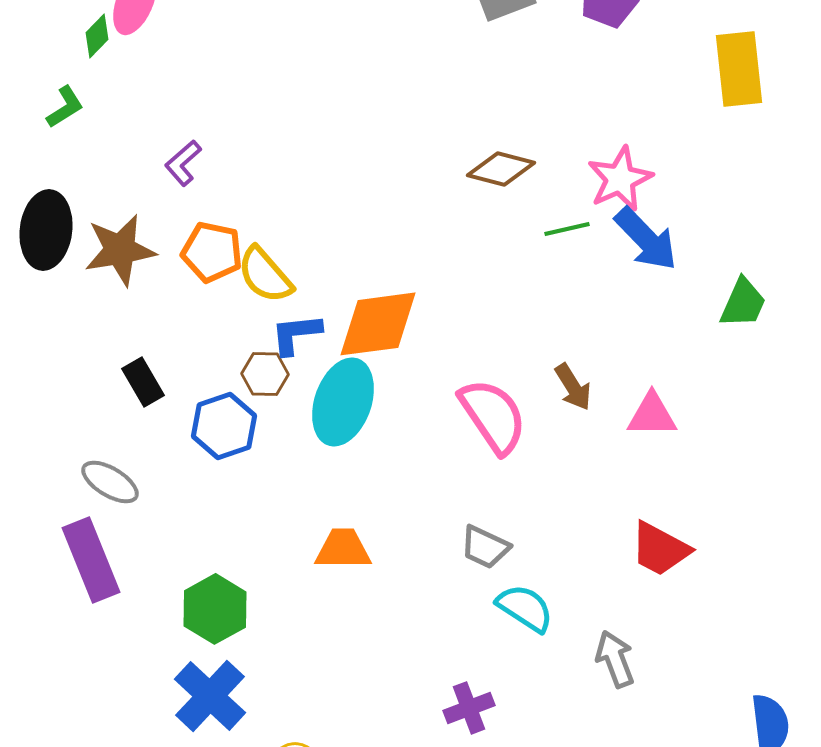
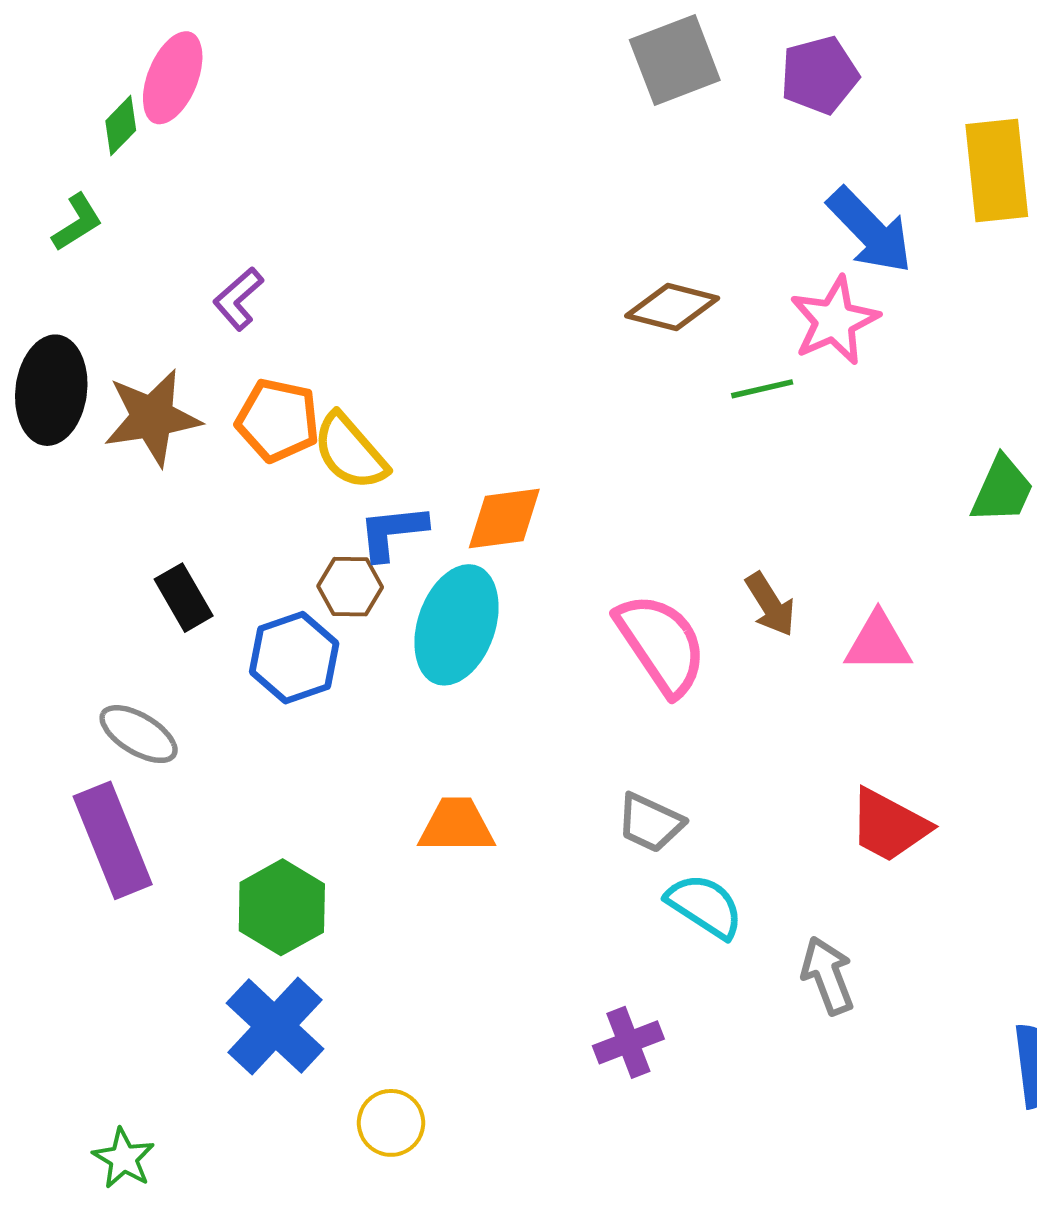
blue arrow: (646, 239) -> (870, 231), moved
orange diamond: (378, 324) -> (504, 518), size x0.7

